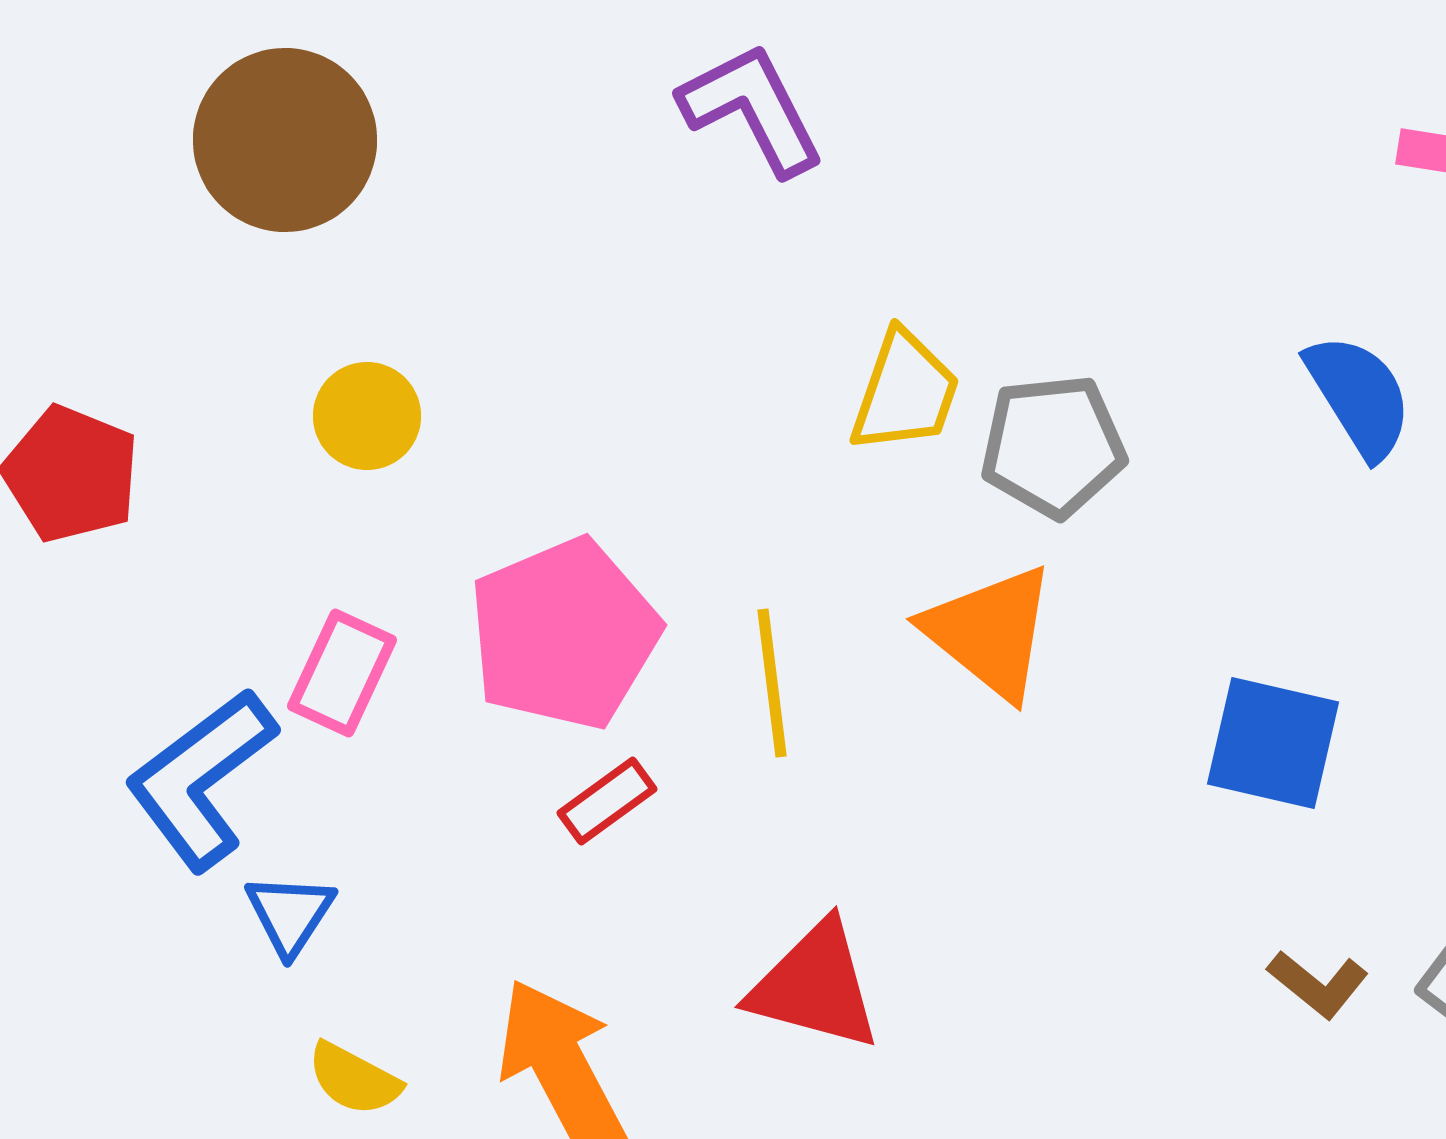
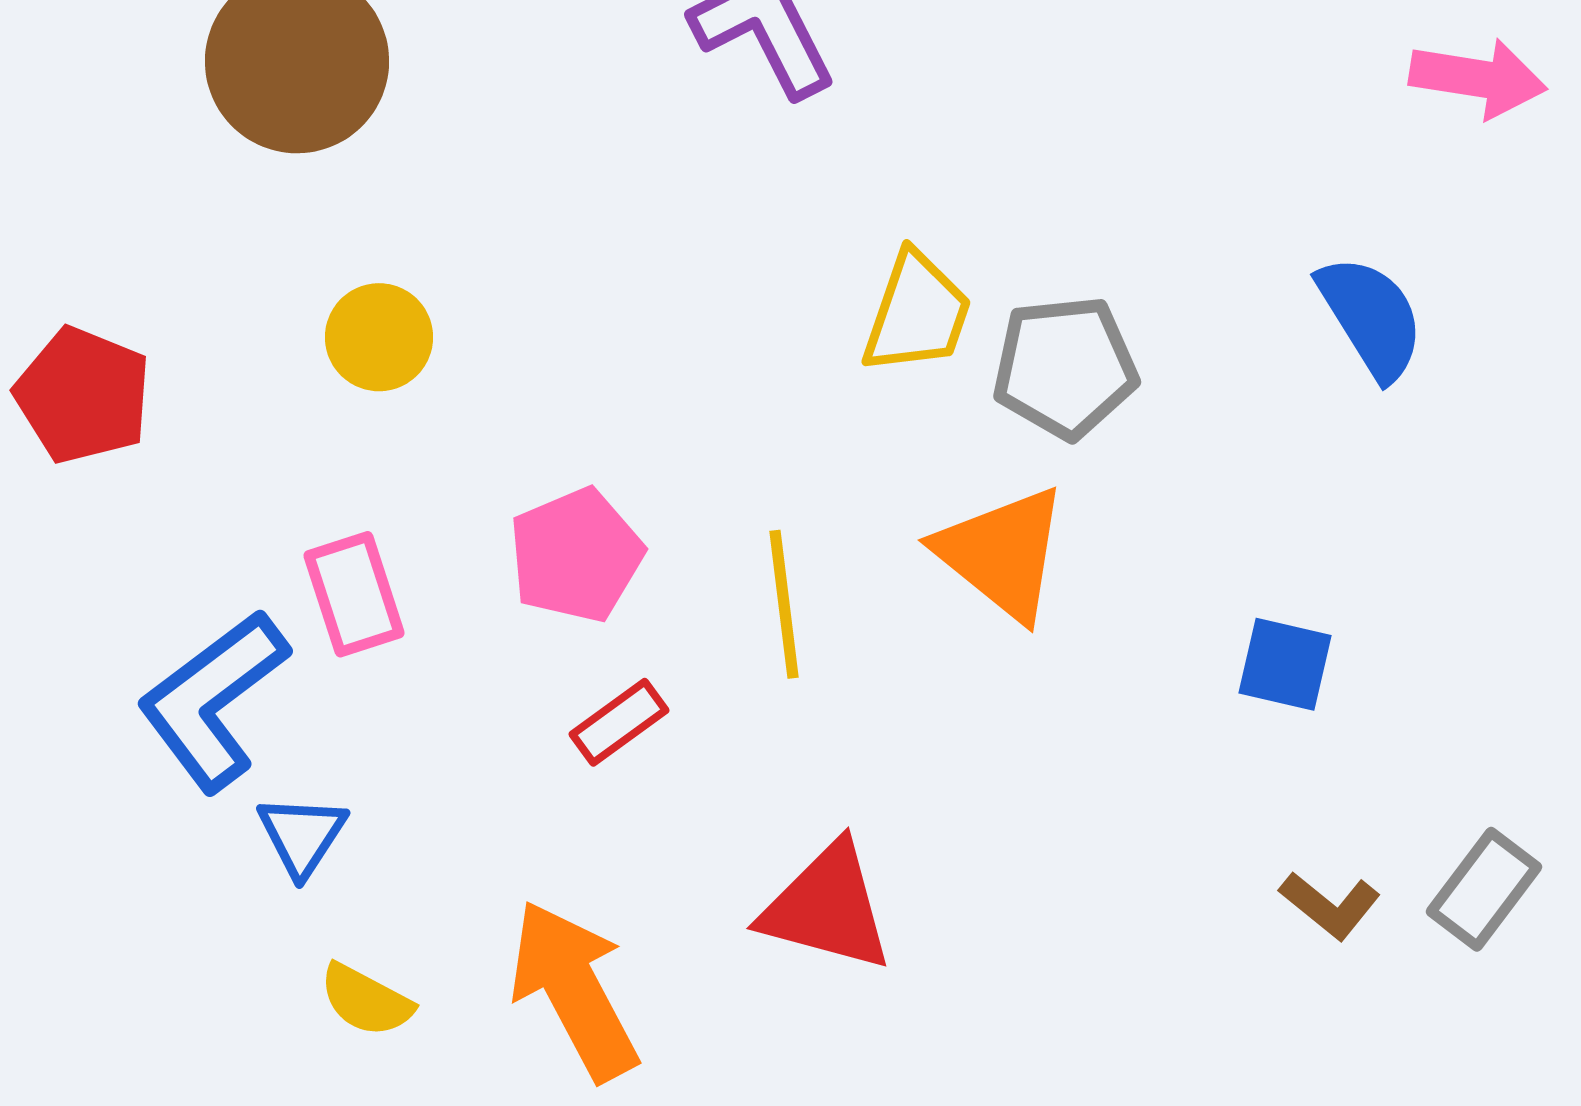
pink pentagon: (564, 634) -> (576, 555), size x0.7
pink rectangle: (342, 673) -> (354, 594), turned -43
blue square: (1273, 743) -> (1285, 664), size x0.7

